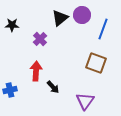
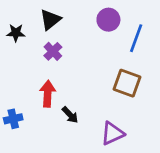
black triangle: (60, 18) -> (50, 20), moved
purple triangle: (85, 101) -> (112, 133), turned 30

